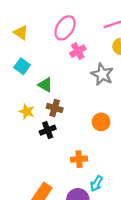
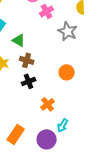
black cross: (48, 130) -> (29, 81), moved
orange cross: (79, 159) -> (48, 104), turned -32

